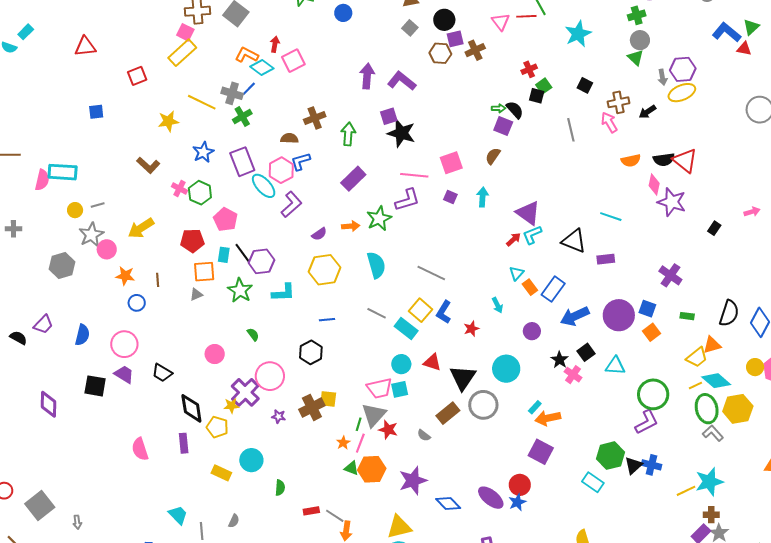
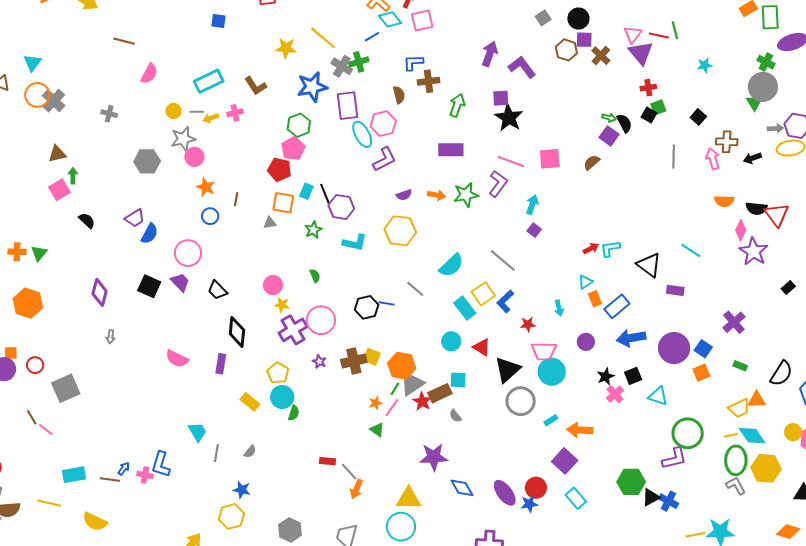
green cross: (637, 15) -> (766, 62), turned 30
cyan star: (578, 34) -> (705, 65), size x0.6
gray circle: (640, 40) -> (763, 87), size x1.5
brown cross: (475, 50) -> (601, 56), turned -36
gray arrow: (662, 77) -> (775, 128), turned -98
gray cross: (232, 93) -> (342, 66), moved
brown semicircle: (289, 138) -> (399, 95), turned 60
blue star: (203, 152) -> (312, 87), size x1.4
blue L-shape: (301, 161) -> (413, 63), moved
cyan rectangle: (63, 172) -> (209, 81), moved, turned -44
purple rectangle: (353, 179) -> (451, 150), turned 30
pink cross: (180, 189) -> (235, 113), moved, turned 35
purple square: (450, 197) -> (534, 230), moved
cyan arrow: (483, 197) -> (532, 204), moved
purple L-shape: (407, 200) -> (498, 184), turned -52
purple triangle: (528, 213) -> (641, 53), moved
pink pentagon: (225, 219) -> (293, 149), moved
yellow arrow: (141, 228) -> (211, 118), moved, size x0.6
cyan semicircle: (376, 265) -> (451, 265), moved, turned 48
green star: (240, 290) -> (313, 230), size x0.7
gray line: (377, 313) -> (415, 289), moved
blue line: (327, 320) -> (386, 303), moved
purple trapezoid: (43, 324) -> (135, 218), moved
pink trapezoid: (379, 388) -> (544, 351), moved
cyan square: (400, 389) -> (458, 380), moved
yellow star: (231, 406) -> (282, 305), moved
cyan rectangle: (535, 407) -> (551, 420), moved
brown rectangle: (448, 413) -> (440, 393), moved
yellow pentagon: (217, 427) -> (278, 373), moved
pink semicircle: (140, 449) -> (177, 359), turned -60
orange hexagon: (372, 469) -> (402, 366), moved
cyan rectangle: (593, 482) -> (576, 498), moved
green semicircle: (280, 488) -> (294, 413), moved
gray arrow: (77, 522) -> (111, 337), moved

